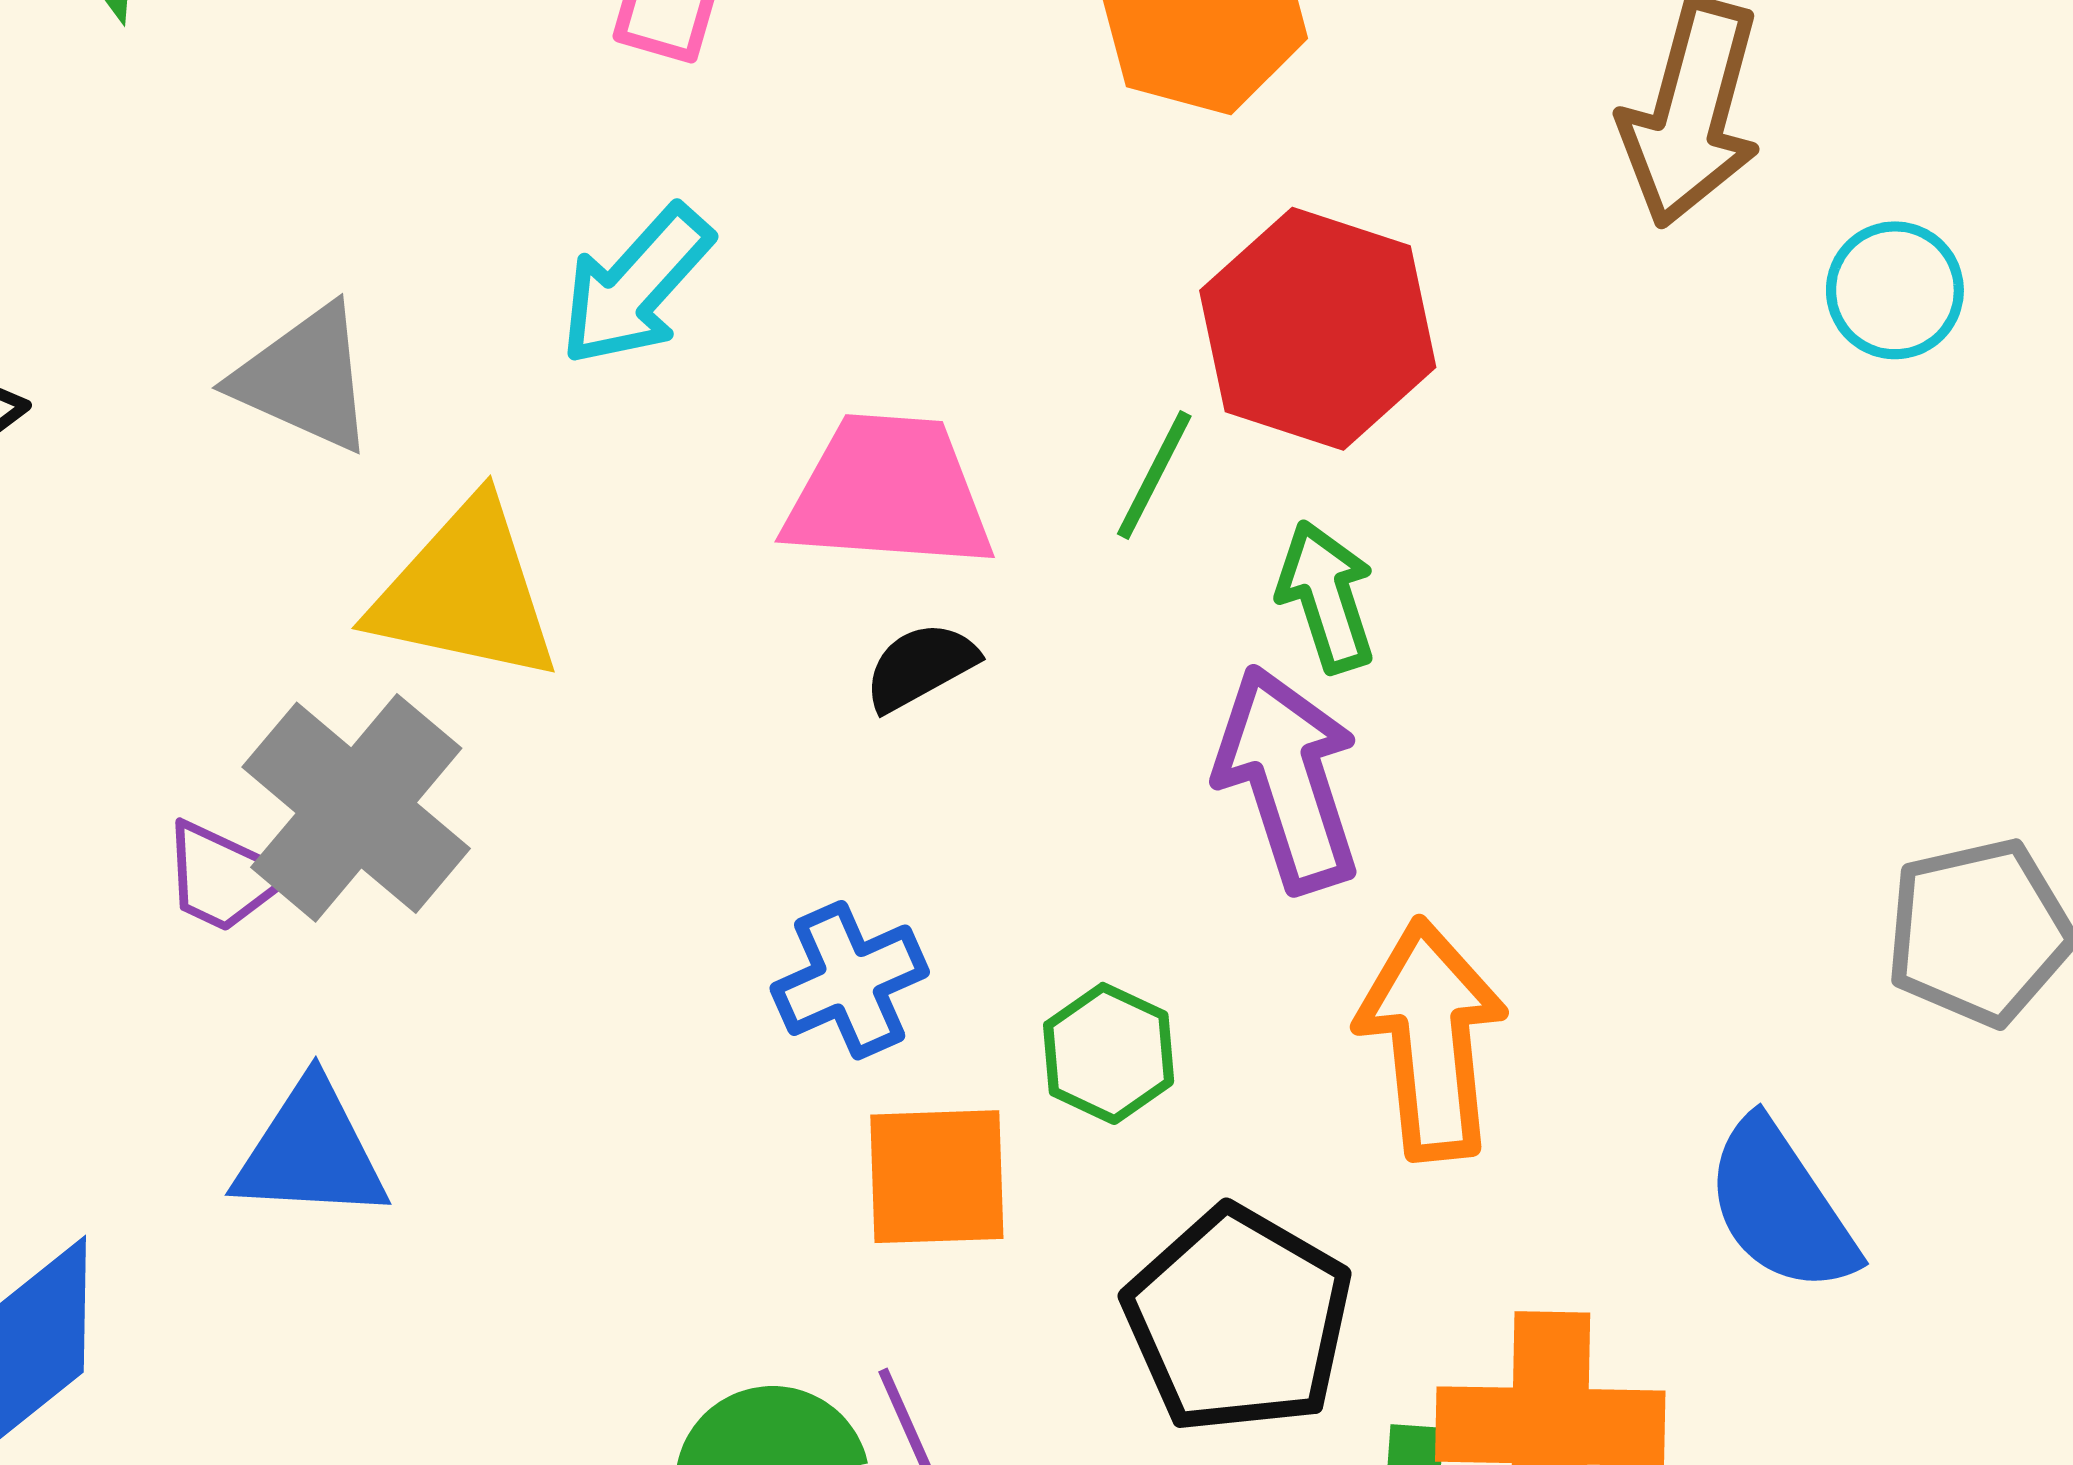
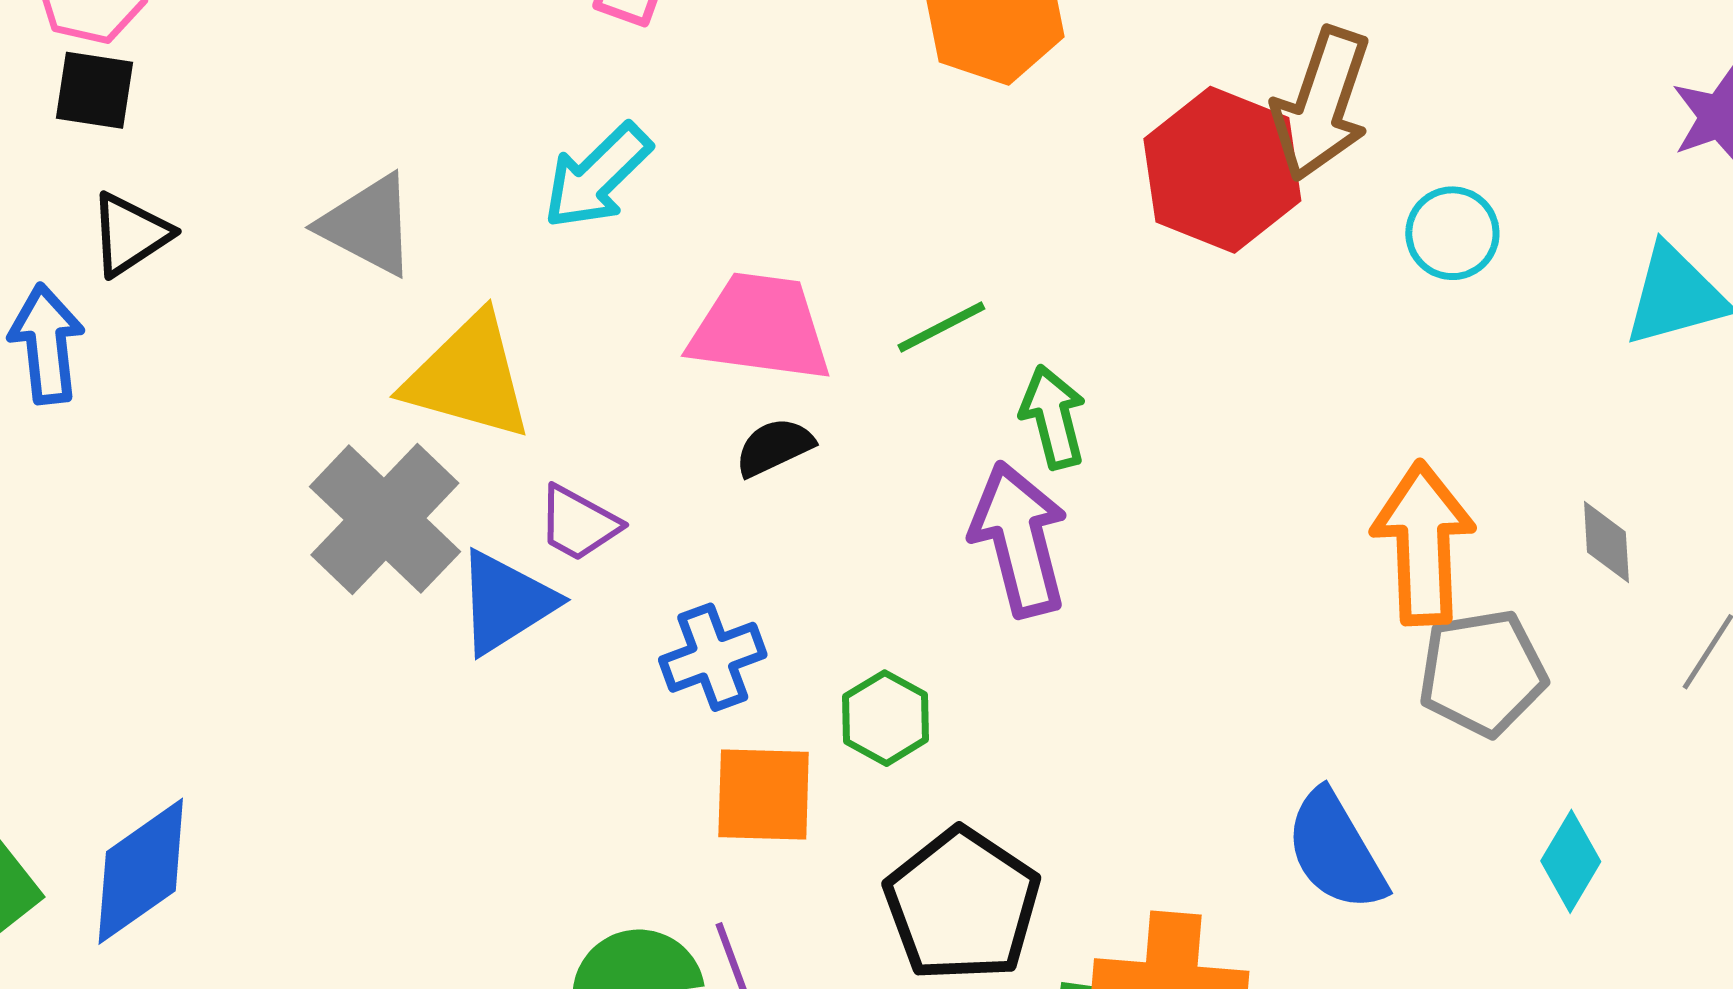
red hexagon: (1318, 329) -> (1222, 170), moved
green line: (1154, 475) -> (941, 327), turned 32
purple trapezoid: (223, 877) -> (578, 523), moved
orange arrow: (1431, 1039) -> (1423, 543), moved
blue triangle: (311, 1152) -> (506, 602), moved, turned -39

